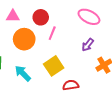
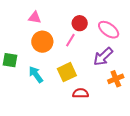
red circle: (41, 17) -> (80, 23), moved
purple arrow: (88, 45) -> (103, 57), size x1.5

